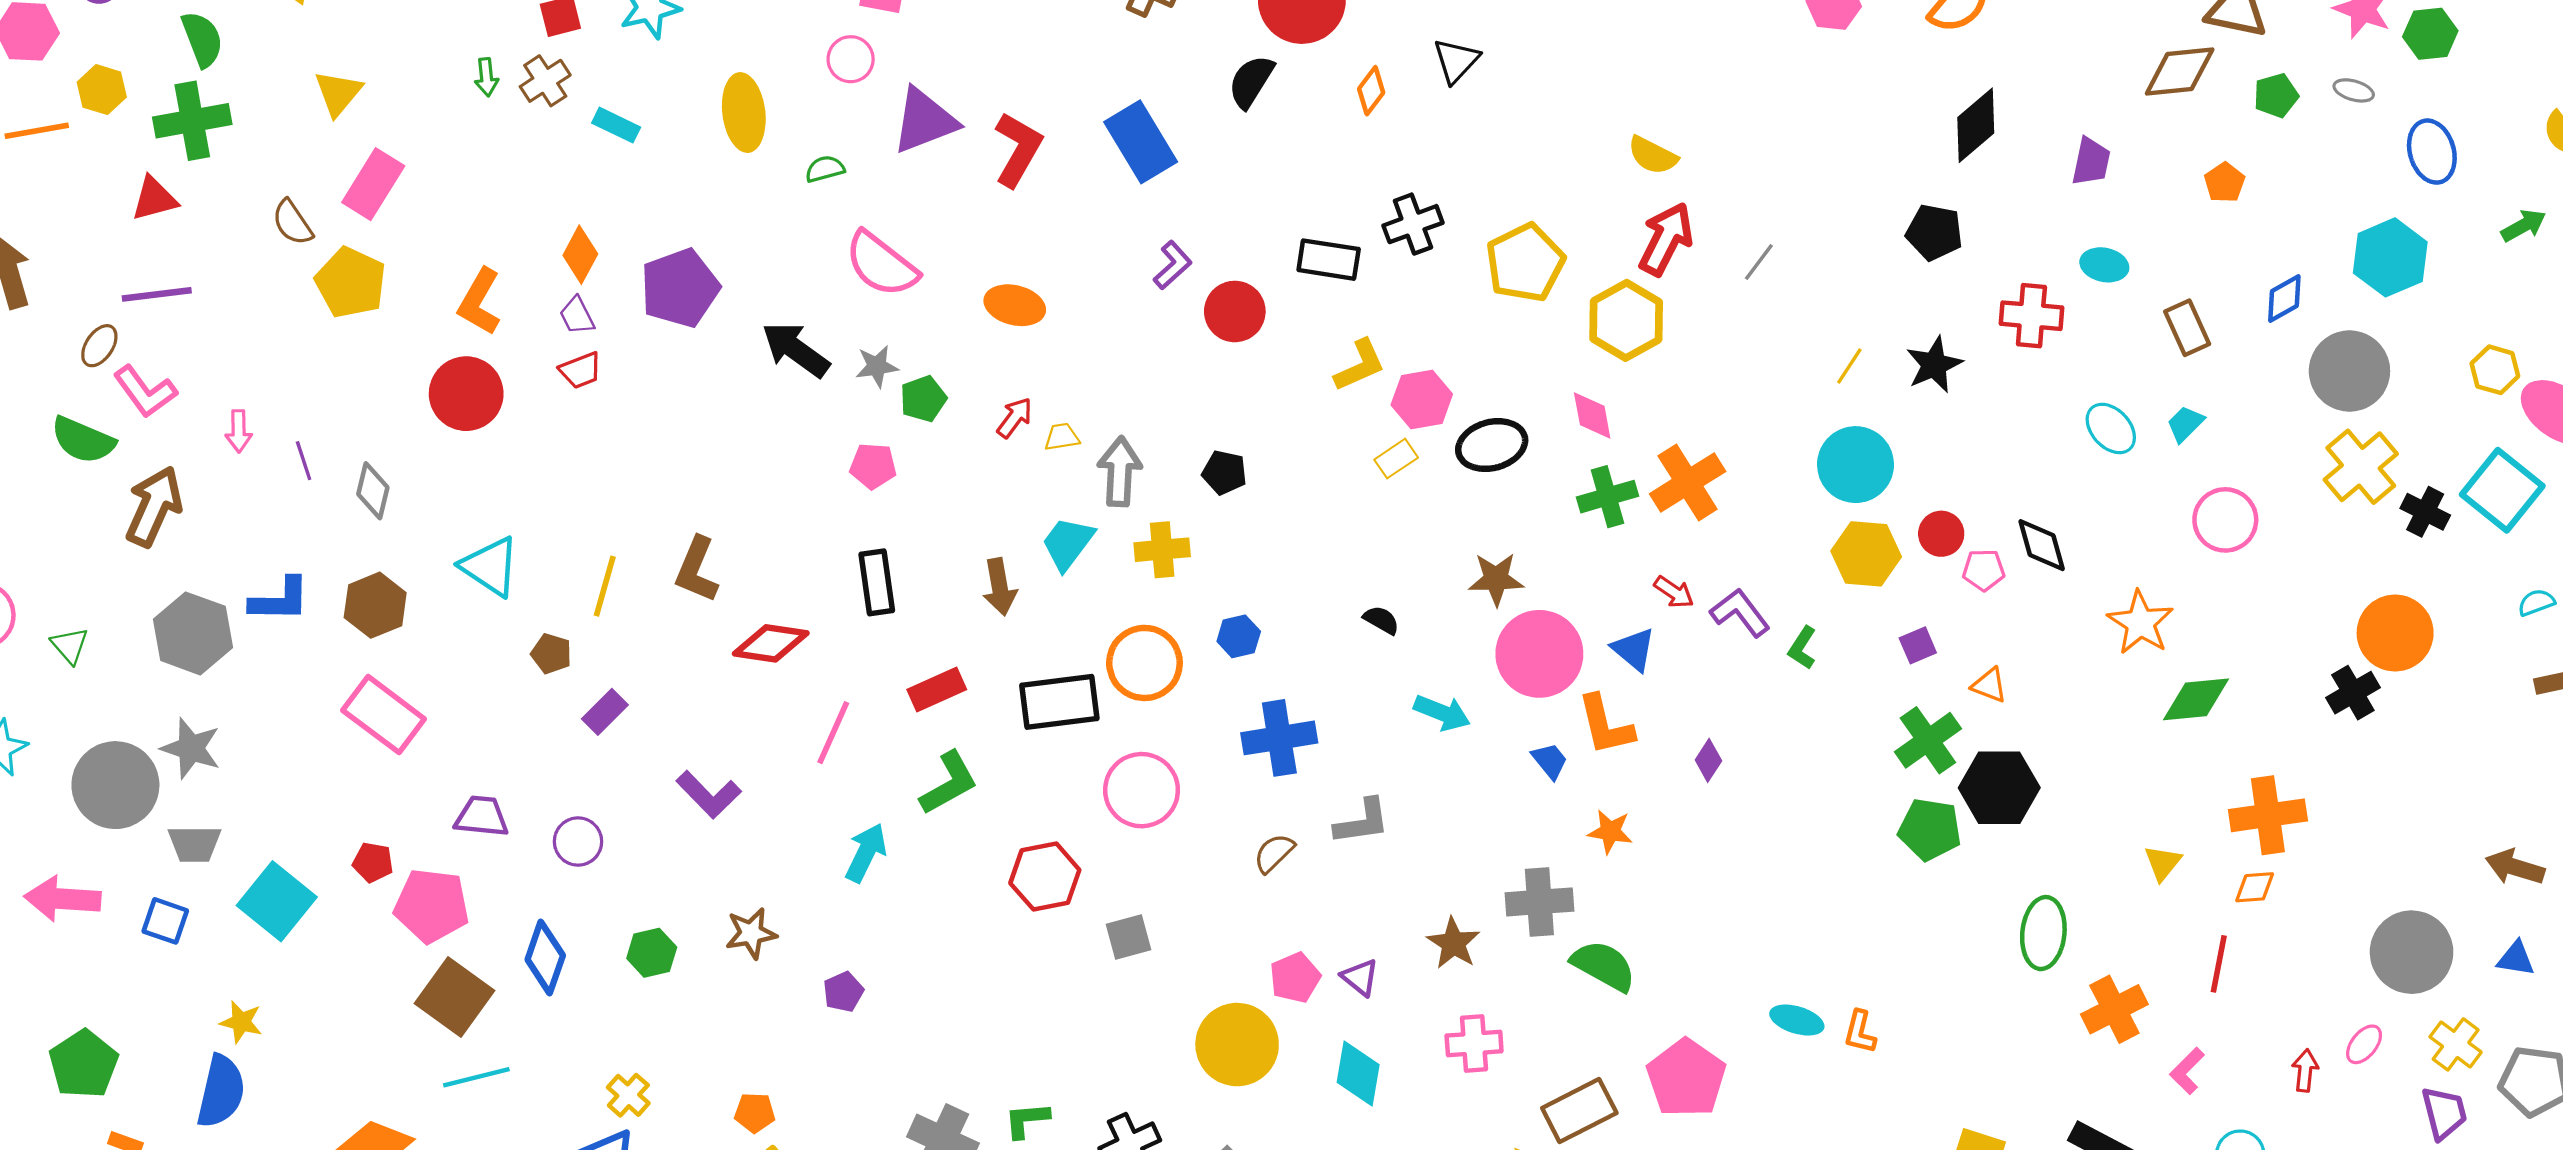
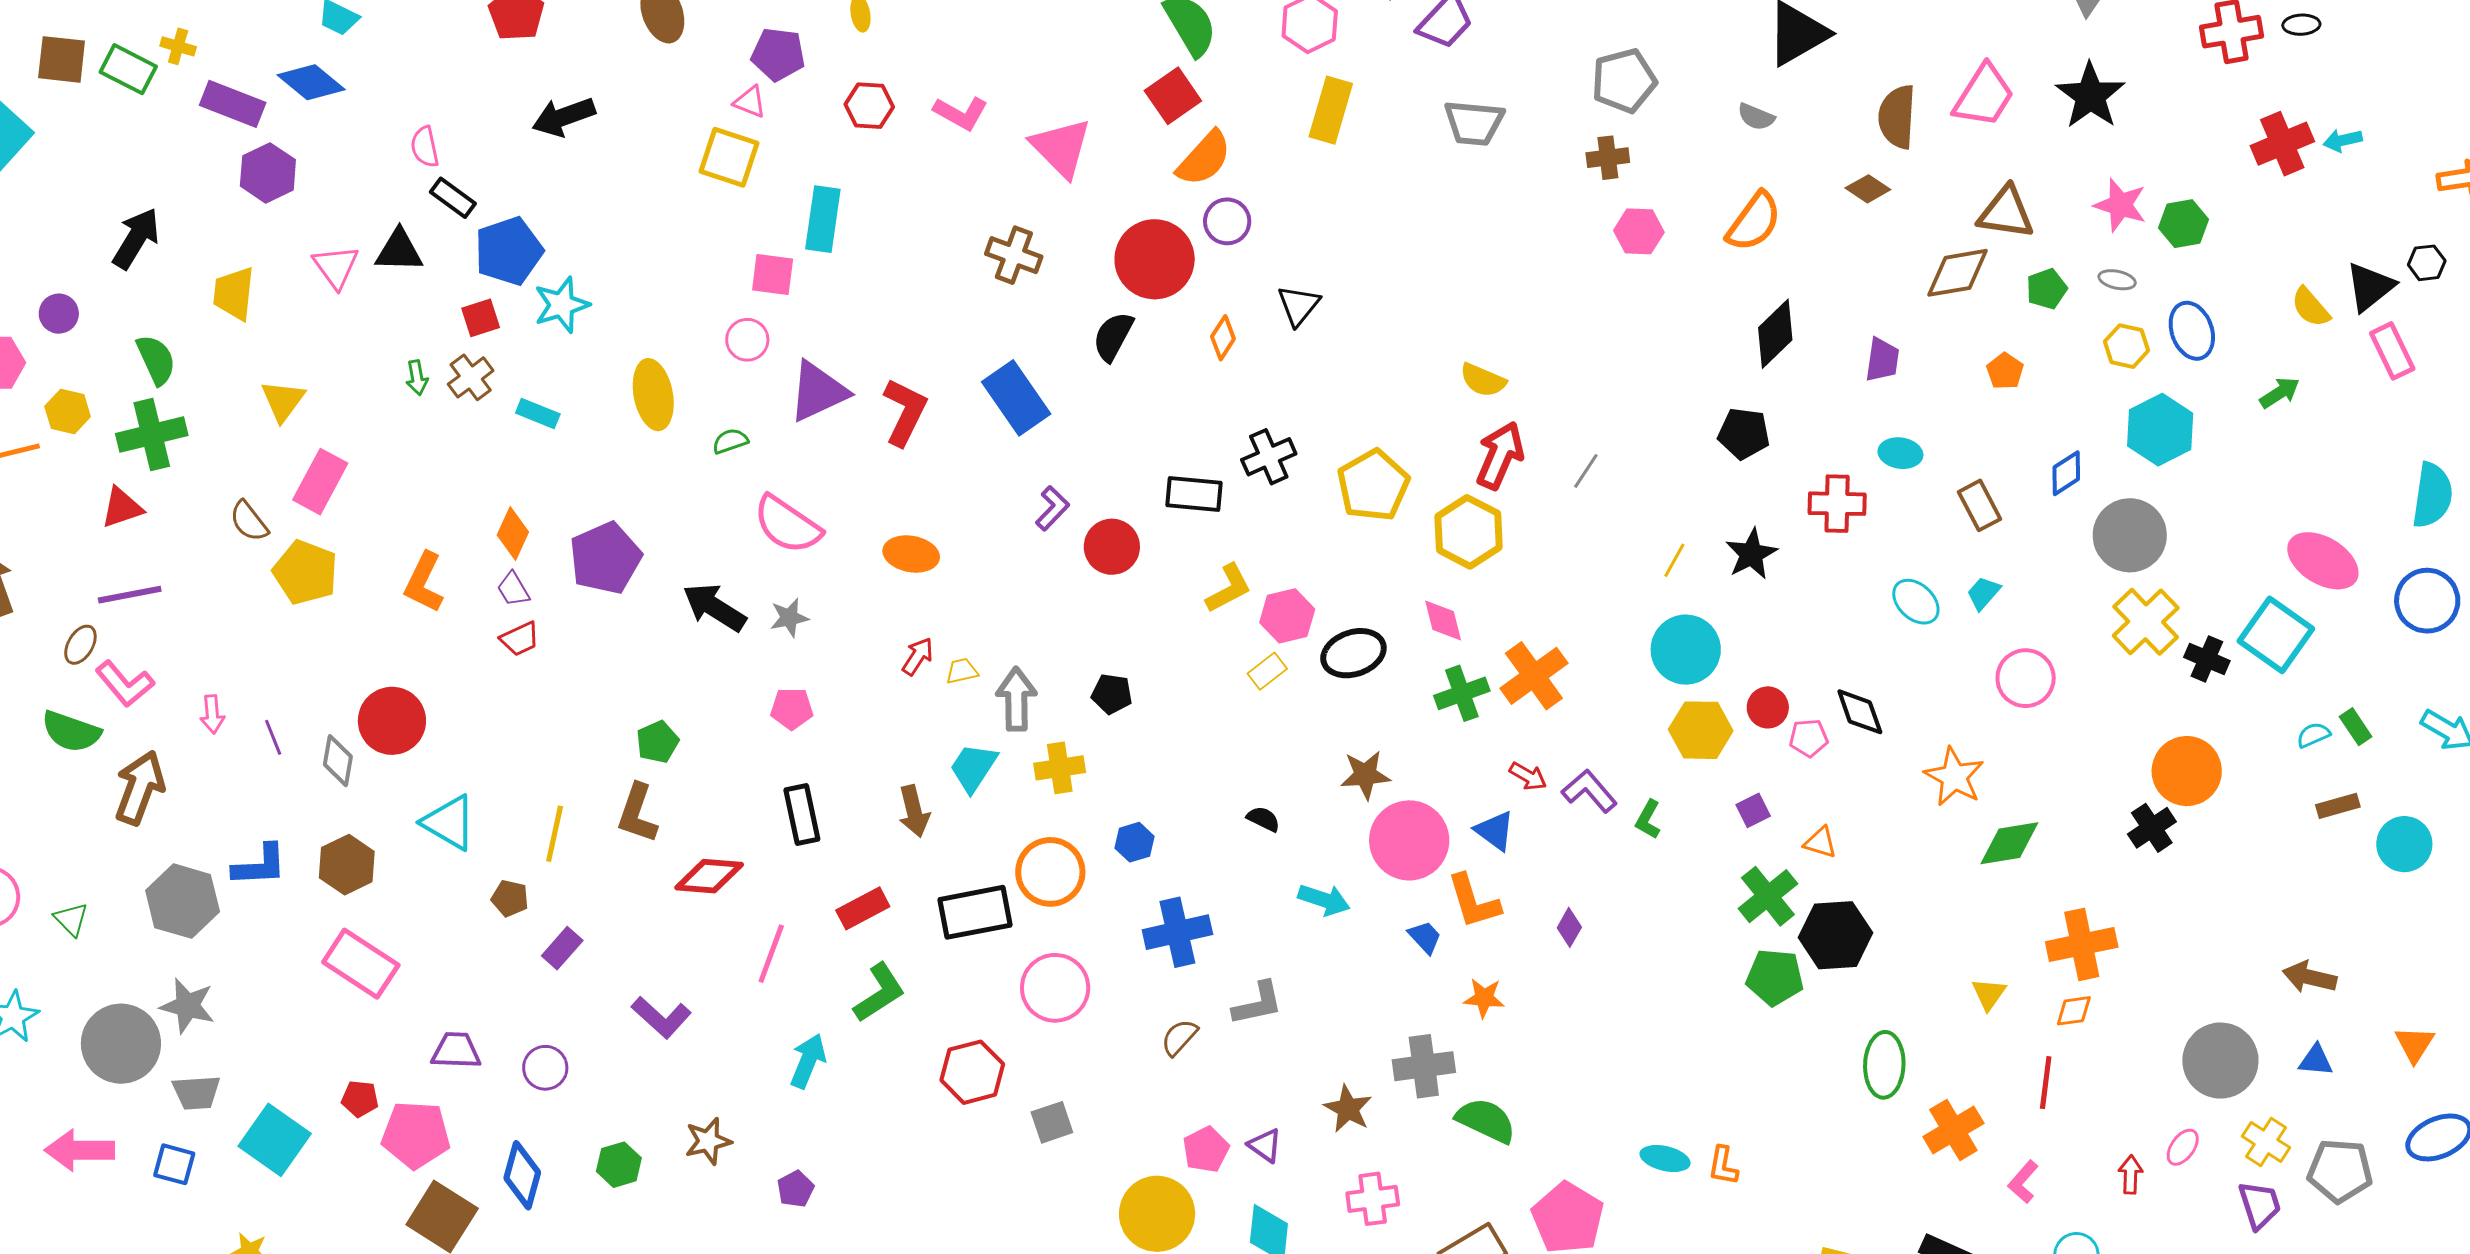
yellow hexagon: (2495, 370) -> (2126, 346), moved
red circle: (466, 394) -> (392, 721), moved
green pentagon: (923, 399) -> (657, 742), moved

